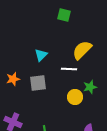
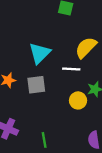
cyan triangle: (41, 55) -> (40, 53), size x1.5

